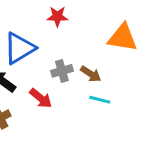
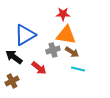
red star: (57, 16) -> (63, 14), moved
orange triangle: (122, 38) -> (66, 35), moved

